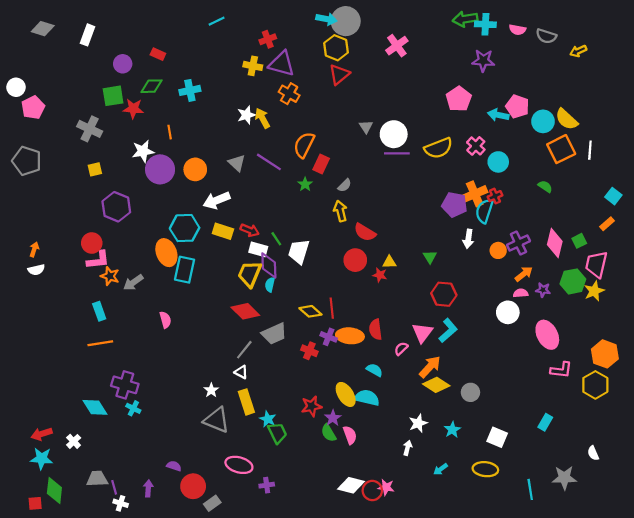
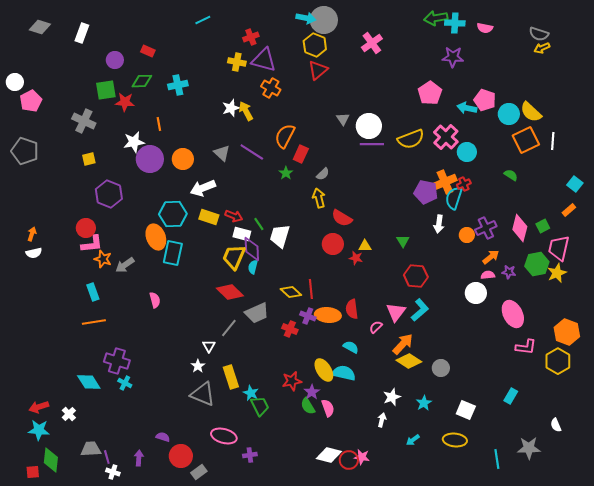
gray semicircle: (546, 36) -> (539, 34), moved
pink cross: (476, 146) -> (446, 137), size x1.4
white triangle: (241, 372) -> (209, 346), moved, turned 32

